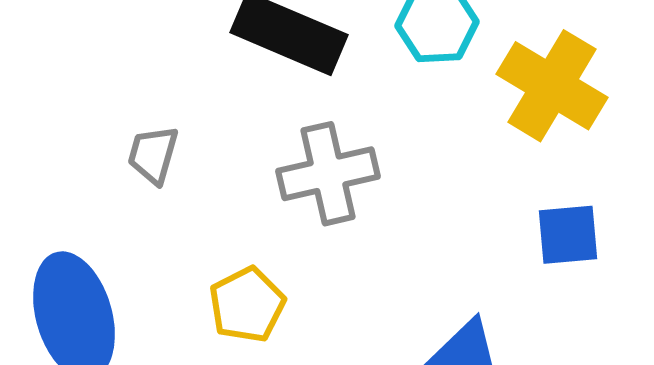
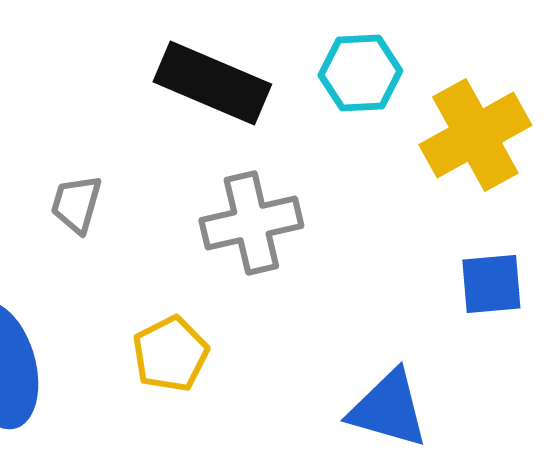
yellow cross: (552, 86) -> (475, 135), turned 30

